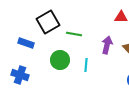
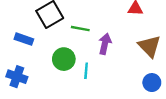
purple arrow: (107, 45) -> (105, 44), moved
cyan line: (86, 65) -> (86, 71), moved

